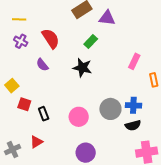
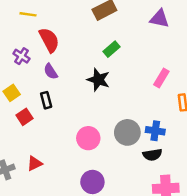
purple triangle: (107, 18) -> (159, 19), moved
red semicircle: (51, 38) -> (49, 40), moved
purple cross: (21, 41) -> (21, 56), moved
red square: (24, 104) -> (24, 117), turned 32
black rectangle: (44, 114) -> (46, 100), moved

